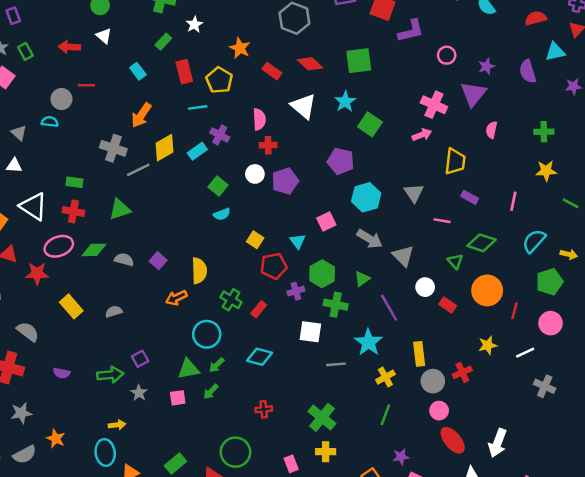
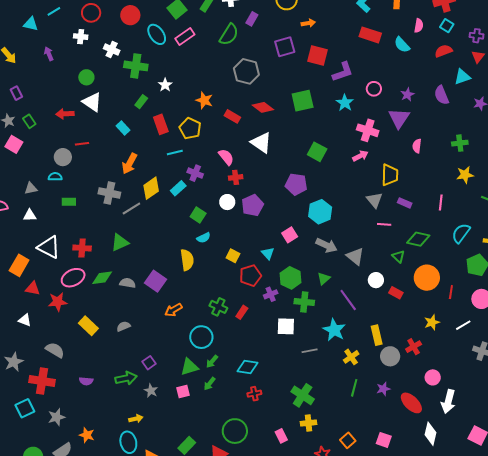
white triangle: (104, 36) -> (92, 102), size x1.5
cyan star: (345, 102) -> (345, 103), moved
pink semicircle: (259, 119) -> (226, 157), turned -30
gray triangle: (19, 133) -> (31, 188), turned -48
green rectangle: (74, 182) -> (69, 202), moved
gray triangle: (414, 193) -> (374, 200), moved
purple square: (158, 261) -> (155, 281), size x1.5
yellow semicircle: (199, 271) -> (187, 260), moved
cyan diamond: (260, 357) -> (248, 367), moved
pink circle: (439, 411) -> (433, 377), moved
purple star: (401, 457) -> (383, 389), moved

